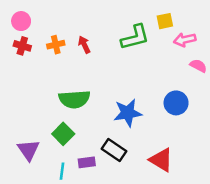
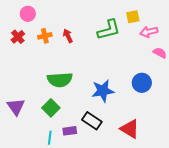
pink circle: (21, 21) -> (28, 14), moved
red cross: (22, 46) -> (18, 37), turned 32
purple triangle: (29, 150) -> (16, 107), moved

